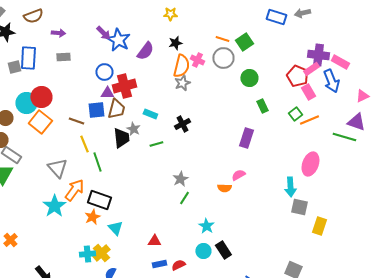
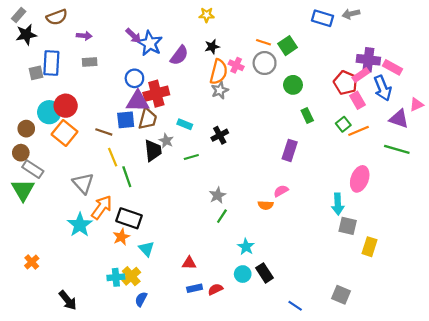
purple triangle: (107, 93) -> (138, 101), size x1.6
purple triangle: (356, 122) -> (399, 119), moved

